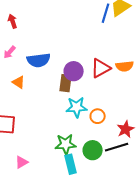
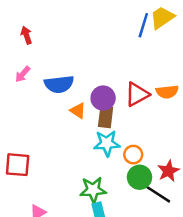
orange triangle: (19, 82) -> (78, 111), moved
brown rectangle: (66, 83) -> (106, 117), moved
black line: (117, 147) -> (157, 194), turned 50
green circle: (93, 150) -> (140, 177), moved

